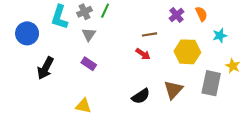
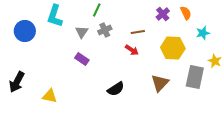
gray cross: (84, 12) -> (105, 30), moved
black arrow: (45, 68) -> (17, 82), moved
black semicircle: (141, 96) -> (116, 89), moved
yellow triangle: (83, 106) -> (50, 96), moved

